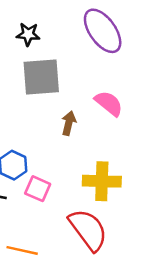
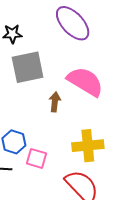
pink semicircle: (109, 103) -> (85, 82), size x1.5

